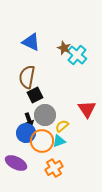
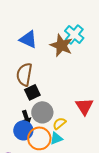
brown star: (64, 48) -> (61, 45), size x1.6
cyan cross: (77, 55) -> (74, 34), moved

